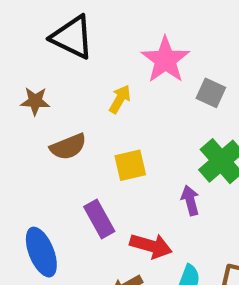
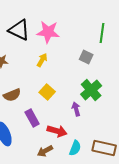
pink star: (165, 60) -> (48, 32), moved, turned -30
brown semicircle: (68, 147) -> (12, 95), moved
yellow square: (130, 165) -> (47, 92), turned -35

